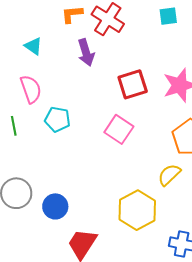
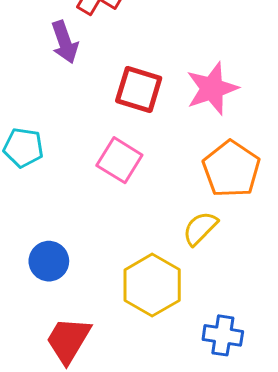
red square: (133, 84) -> (139, 89), turned 36
blue circle: (55, 206) -> (49, 261), moved

